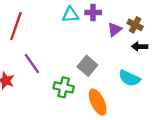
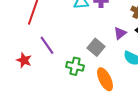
purple triangle: (115, 29) -> (120, 33), moved

